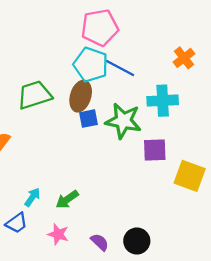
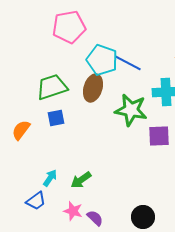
pink pentagon: (100, 28) -> (69, 27), moved
blue square: (88, 119) -> (56, 118), moved
purple semicircle: (100, 242) -> (95, 218), moved

